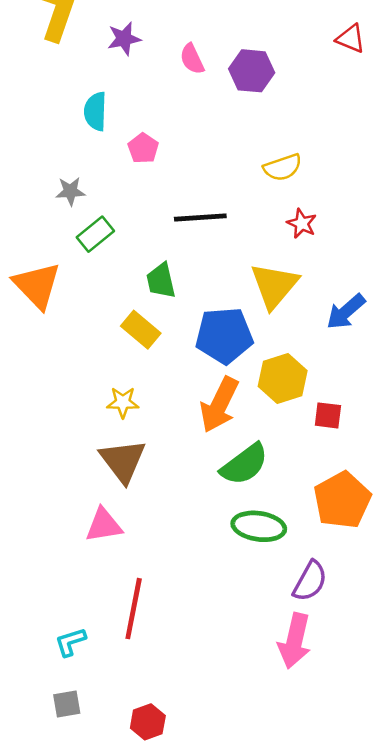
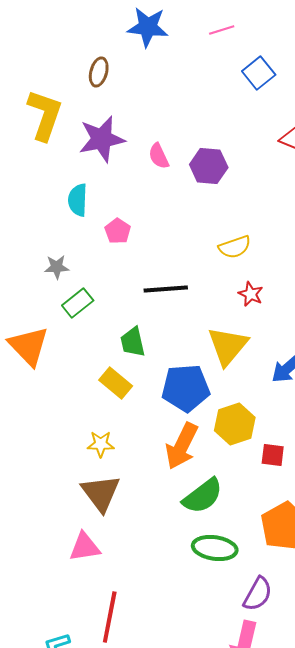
purple star: (124, 39) -> (102, 139), size x1.6

